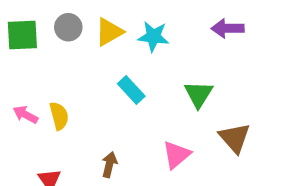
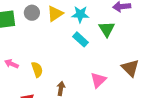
cyan rectangle: (131, 90) -> (81, 39), moved
green triangle: (199, 94) -> (107, 29), moved
yellow semicircle: (59, 116) -> (37, 69), moved

